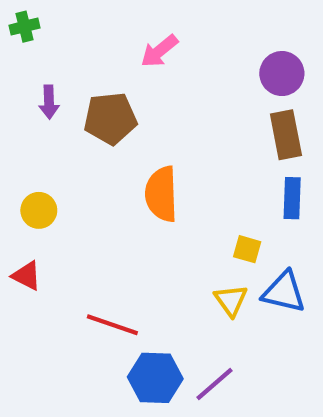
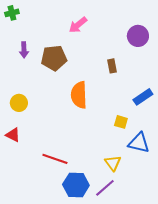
brown rectangle: (286, 135) -> (112, 66), moved, size x0.6
blue rectangle: (292, 198) -> (143, 97), turned 54
yellow triangle: (231, 300) -> (113, 163), moved

